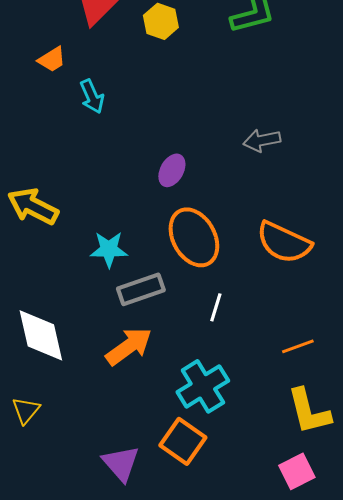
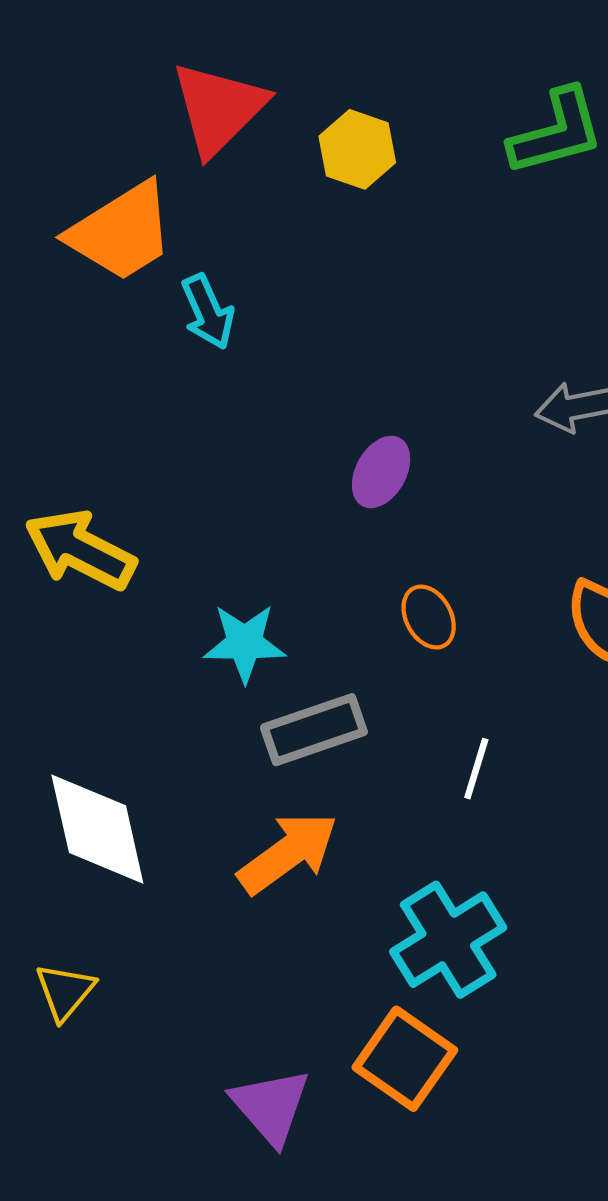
orange trapezoid: (52, 59) -> (121, 232), size x1.8
orange ellipse: (194, 237) -> (429, 617), size x0.5

